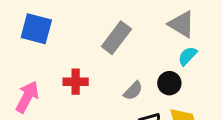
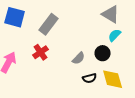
gray rectangle: (116, 38) -> (49, 24), moved
red cross: (76, 82) -> (41, 52), turned -35

